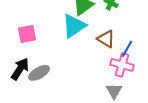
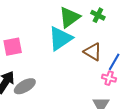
pink cross: (122, 65) -> (109, 78), size x0.6

